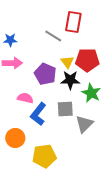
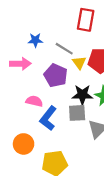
gray line: (53, 36) -> (64, 49), moved
blue star: (10, 40) -> (35, 40), moved
black star: (70, 80) -> (82, 95), moved

